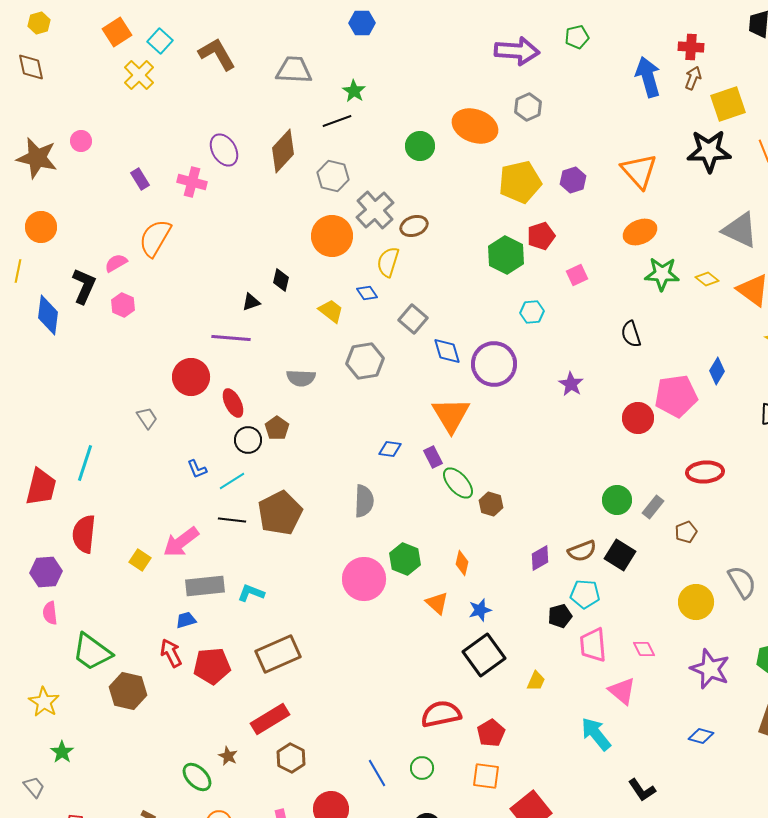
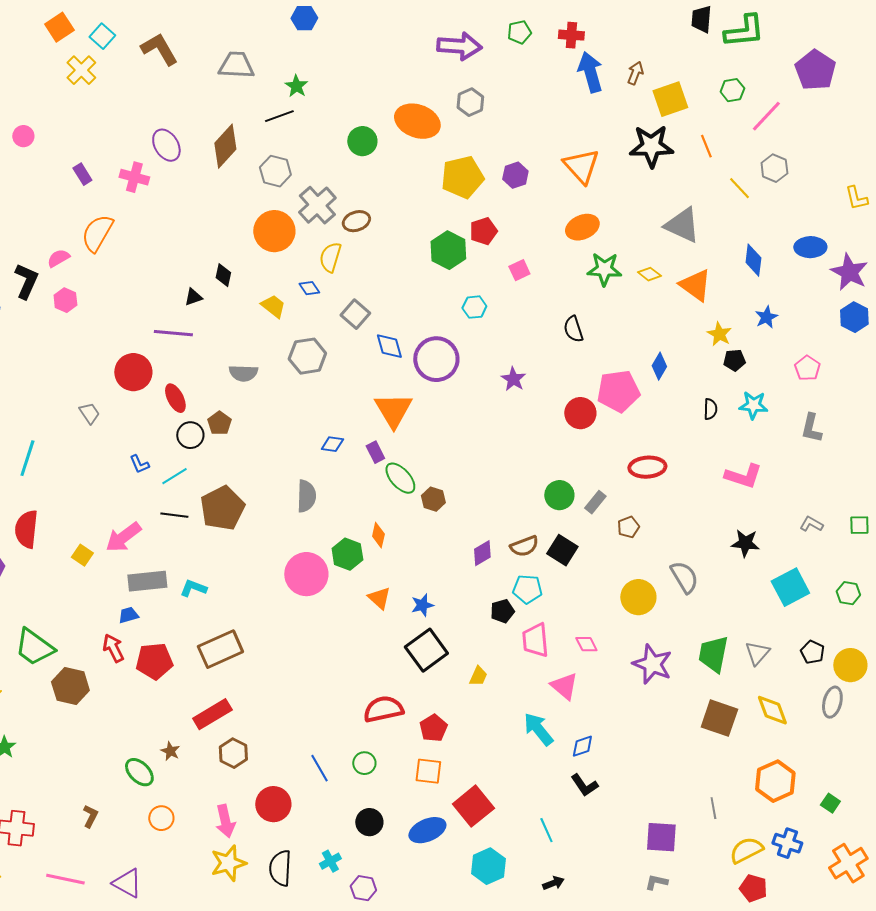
red cross: (691, 47) -> (571, 35), moved
orange diamond: (462, 563) -> (378, 535), moved
blue diamond: (701, 736) -> (582, 746), moved, turned -35

